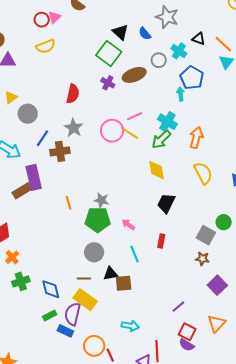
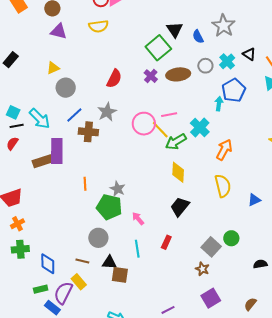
green arrow: (161, 139) -> (176, 142), moved
yellow rectangle: (85, 300) -> (79, 282), size x0.7

